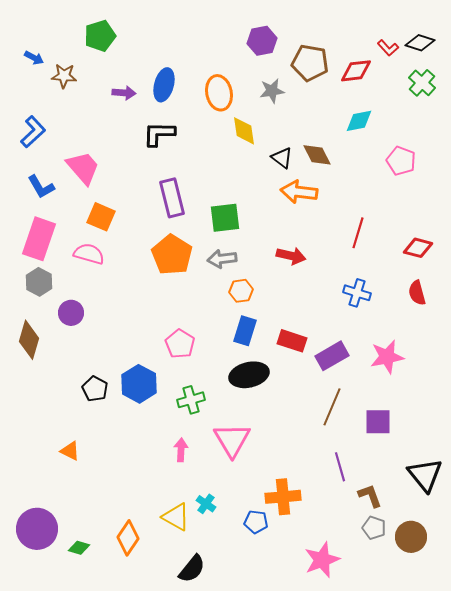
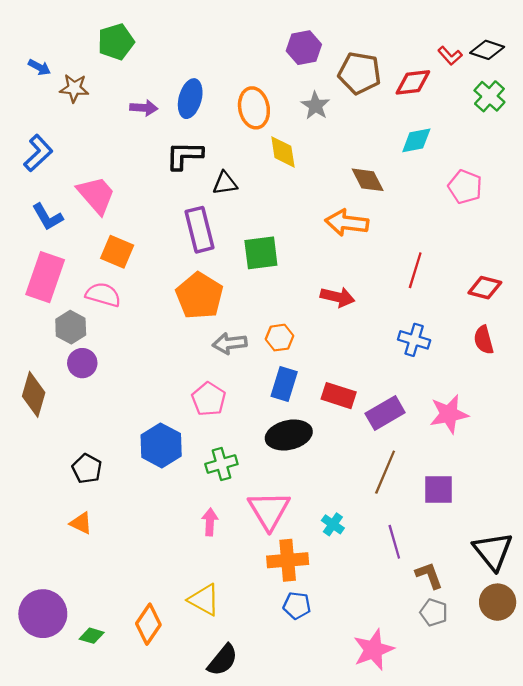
gray star: (272, 91) -> (315, 106), turned -30
black triangle: (282, 158) -> (225, 183), moved, turned -45
gray arrow: (222, 259) -> (230, 343), moved
gray hexagon: (39, 282) -> (71, 327), moved
black pentagon: (95, 389) -> (87, 469), moved
orange cross: (283, 497) -> (288, 560), moved
cyan cross: (206, 504) -> (333, 524), moved
brown circle: (411, 537) -> (498, 602), moved

